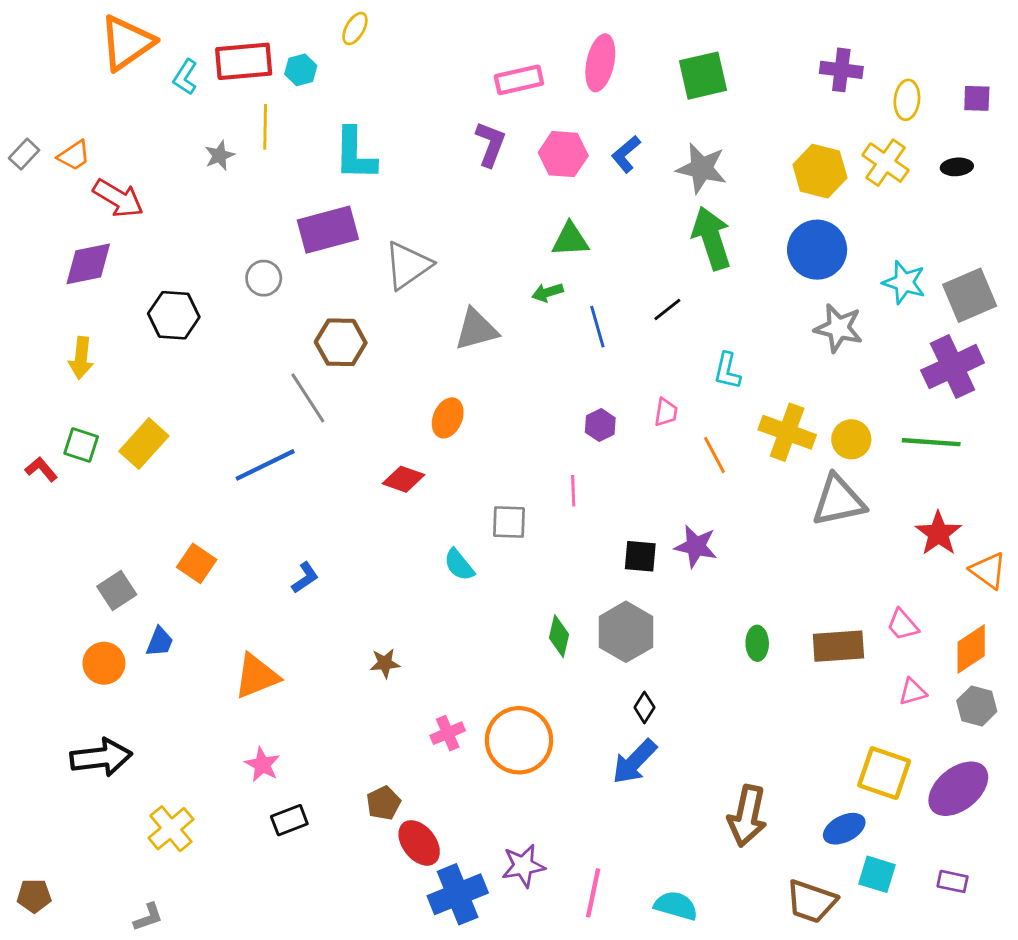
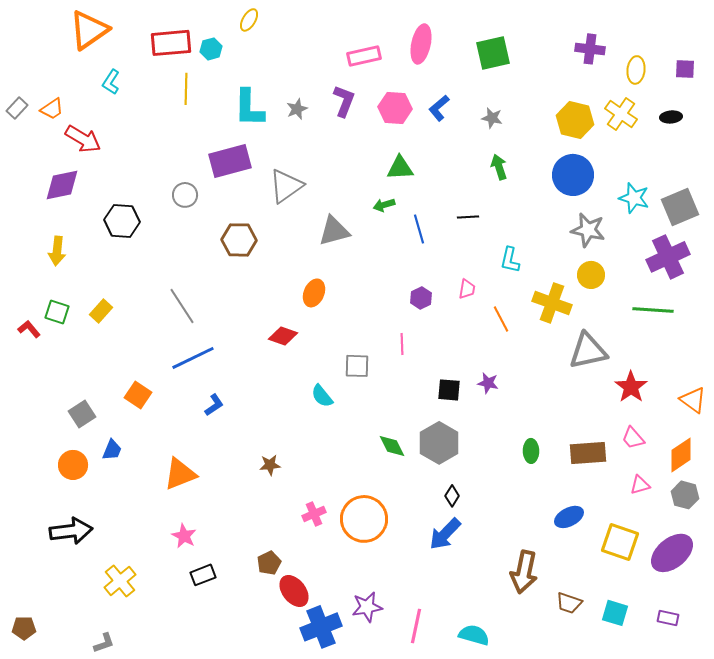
cyan L-shape: (185, 77) -> (111, 82), moved
gray star: (219, 155) -> (297, 109), moved
gray star: (702, 168) -> (492, 118), size x0.6
green arrow: (712, 238) -> (499, 167), size x0.6
black line: (667, 310) -> (468, 217), turned 35
gray line: (308, 398) -> (182, 306), moved
yellow circle: (851, 439) -> (591, 275), moved
yellow rectangle: (144, 444) -> (101, 311), size x0.7
blue line: (265, 465) -> (193, 358), moved
red star: (938, 533) -> (631, 387), moved
purple star: (696, 546) -> (488, 383), size x0.7
green diamond: (559, 636) -> (392, 446), turned -40
blue ellipse: (844, 829) -> (569, 517), moved
brown trapezoid: (811, 901) -> (569, 603), moved, size x0.7

